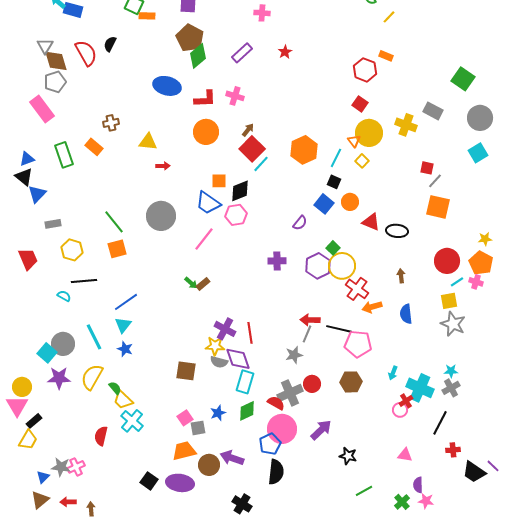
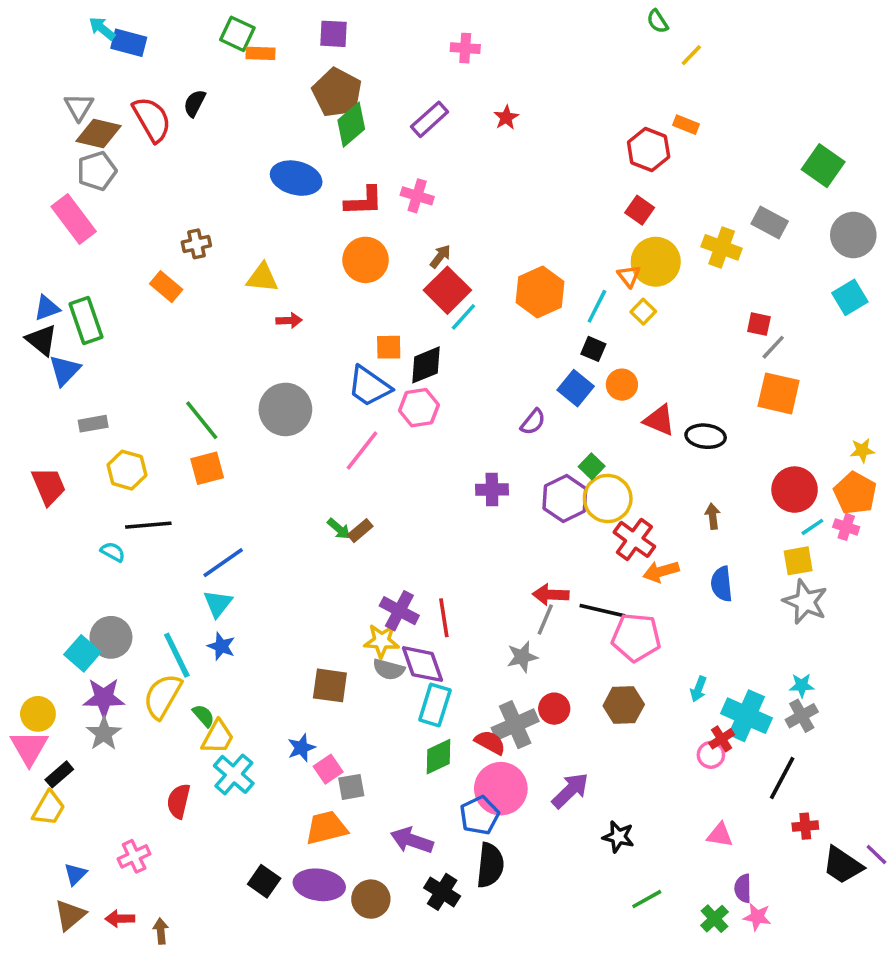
brown diamond: (56, 61) -> (98, 134), turned -60
green rectangle: (64, 155) -> (86, 320), moved
cyan line: (94, 337) -> (177, 655), moved
yellow trapezoid: (123, 400) -> (218, 737), turned -105
blue star: (218, 413) -> (301, 748), moved
brown circle: (209, 465) -> (371, 899), moved
gray star: (61, 467) -> (104, 733), moved, turned 30
black cross: (242, 504) -> (442, 892), moved

